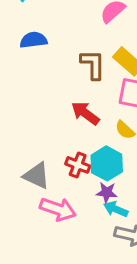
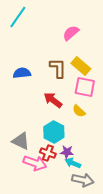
blue semicircle: (34, 40) -> (22, 73), moved
cyan hexagon: (107, 163) -> (54, 132), moved
red cross: (78, 165) -> (48, 153), moved

